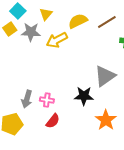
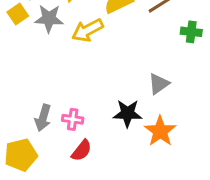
gray triangle: (105, 76) -> (159, 84), size x0.7
orange star: (106, 120) -> (160, 131), moved

